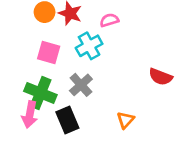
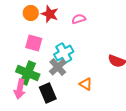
cyan cross: (89, 46) -> (64, 53), moved
orange triangle: (125, 120) -> (86, 84), moved, turned -40

